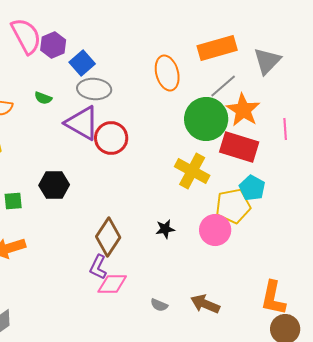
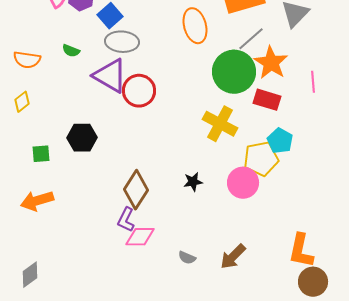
red rectangle: (239, 147) -> (267, 100), size x0.7
brown arrow: (205, 304) -> (233, 257), turned -68

